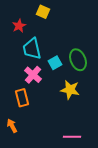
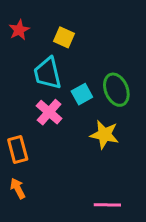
yellow square: (43, 12) -> (64, 37), moved
red star: (19, 26) -> (19, 30), moved
orange rectangle: (22, 98) -> (18, 149), moved

